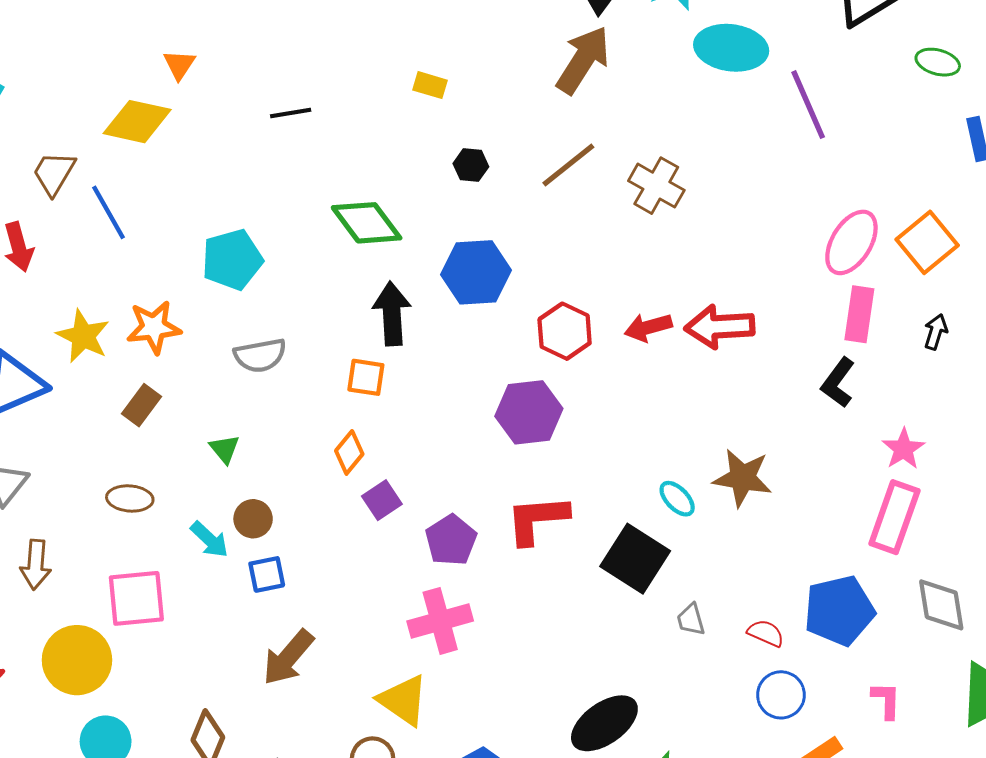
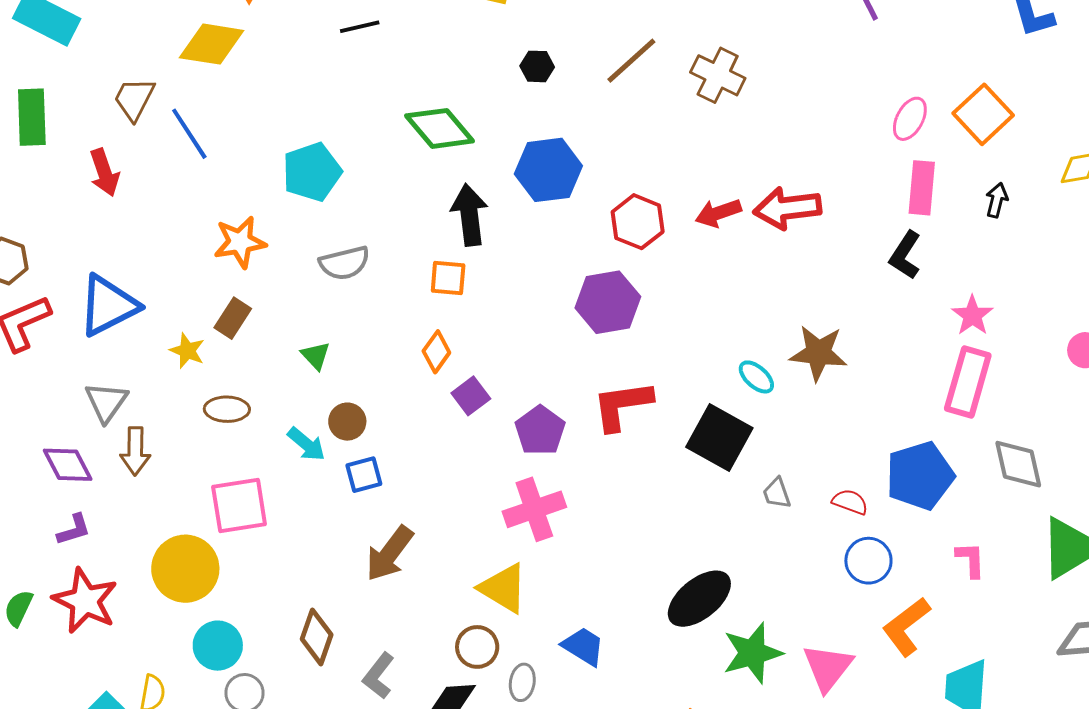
pink ellipse: (851, 242) -> (910, 119), size x0.7
yellow star: (83, 336) -> (187, 351), moved, size x0.7
brown arrow: (36, 565) -> (135, 451), moved

